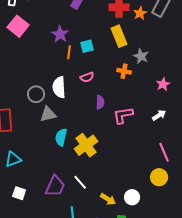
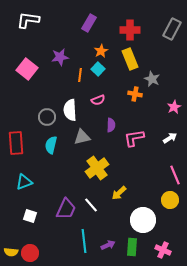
orange star: (140, 13) -> (101, 51), moved
pink square: (18, 26) -> (27, 69), moved
purple star: (60, 34) -> (60, 57), moved, turned 30
cyan square: (87, 46) -> (98, 69), turned -32
gray triangle: (48, 114) -> (82, 137), moved
cyan semicircle: (61, 137) -> (51, 145), moved
white circle: (132, 197) -> (143, 220), size x1.6
yellow arrow: (108, 199) -> (119, 193), moved, turned 105

